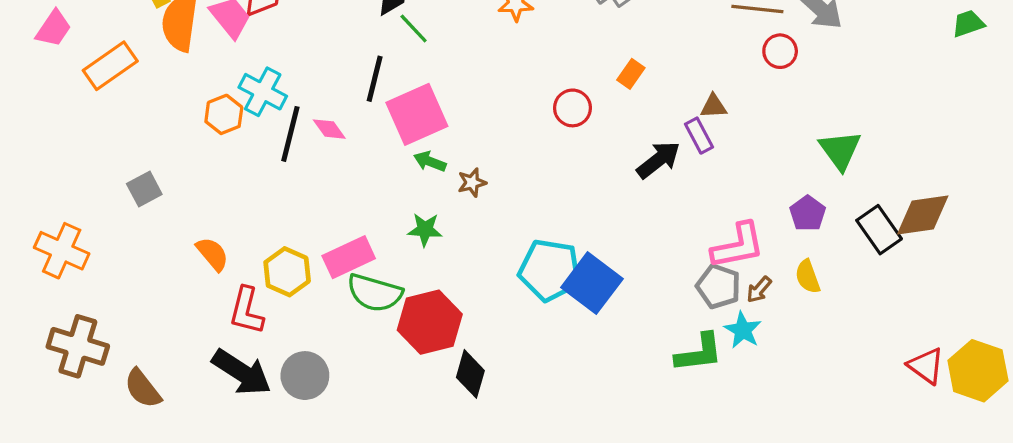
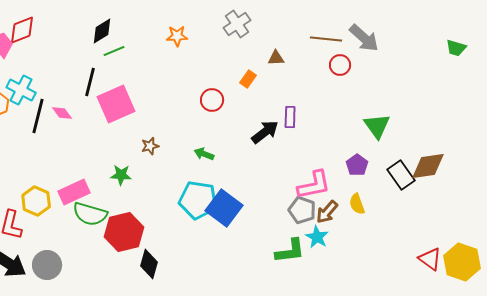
green trapezoid: (968, 24) -> (456, 48), turned -145
green line: (414, 28) -> (114, 51), turned -70
brown triangle: (714, 106) -> (276, 58), moved
purple rectangle: (699, 136) -> (290, 117), turned 30
green arrow: (430, 161) -> (204, 154), moved
brown arrow: (759, 290) -> (327, 212), size x1.4

